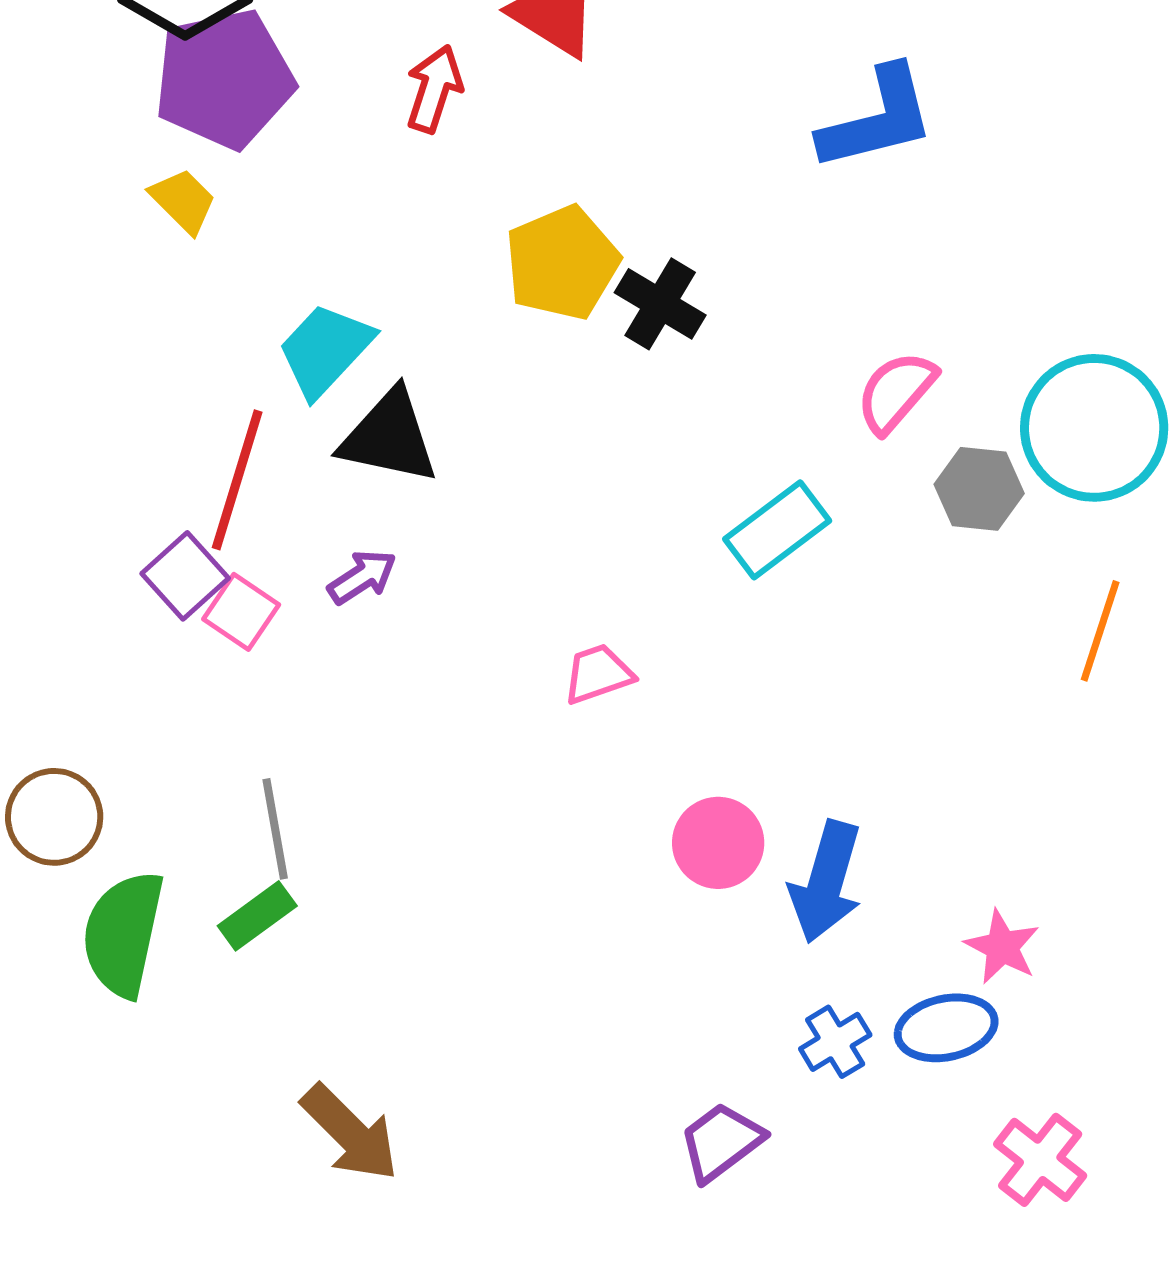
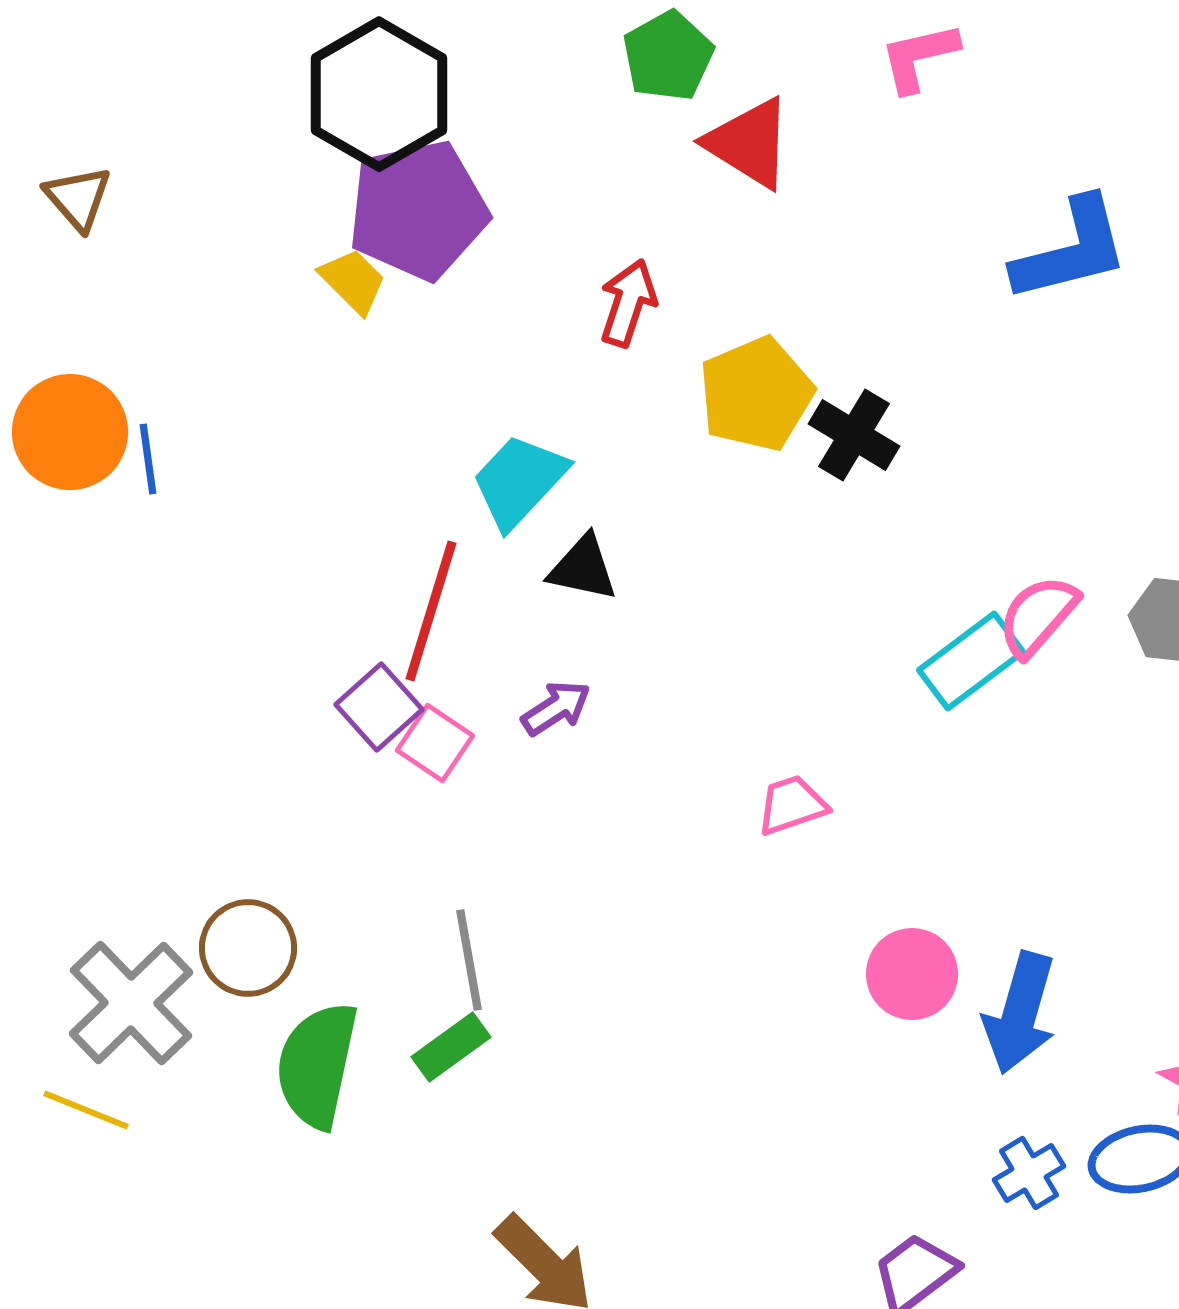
red arrow: (434, 89) -> (628, 303), moved
yellow trapezoid: (183, 201) -> (353, 281), moved
pink semicircle: (896, 392) -> (1038, 616), moved
black triangle: (389, 437) -> (583, 568), size x0.7

